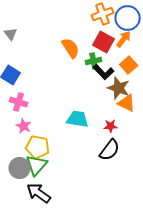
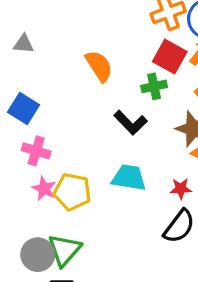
gray triangle: (11, 34) -> (24, 44), turned -48
orange semicircle: (71, 48) -> (99, 66), moved
black L-shape: (104, 72) -> (130, 123), moved
yellow pentagon: (38, 147) -> (72, 192), moved

